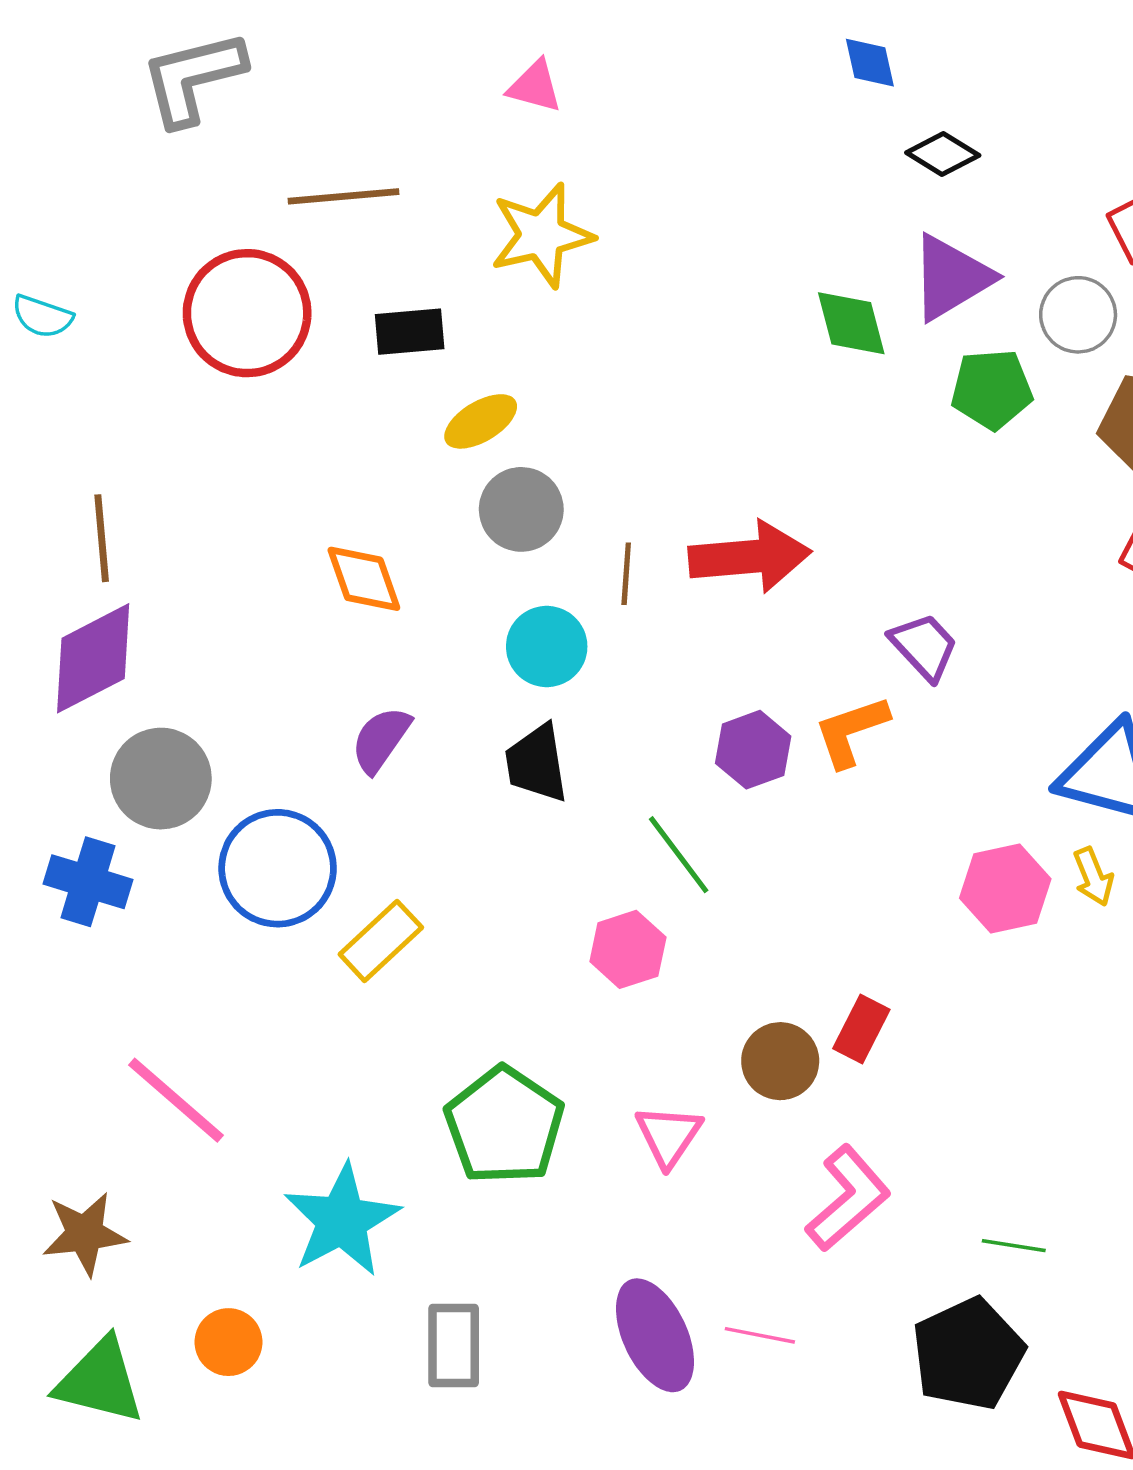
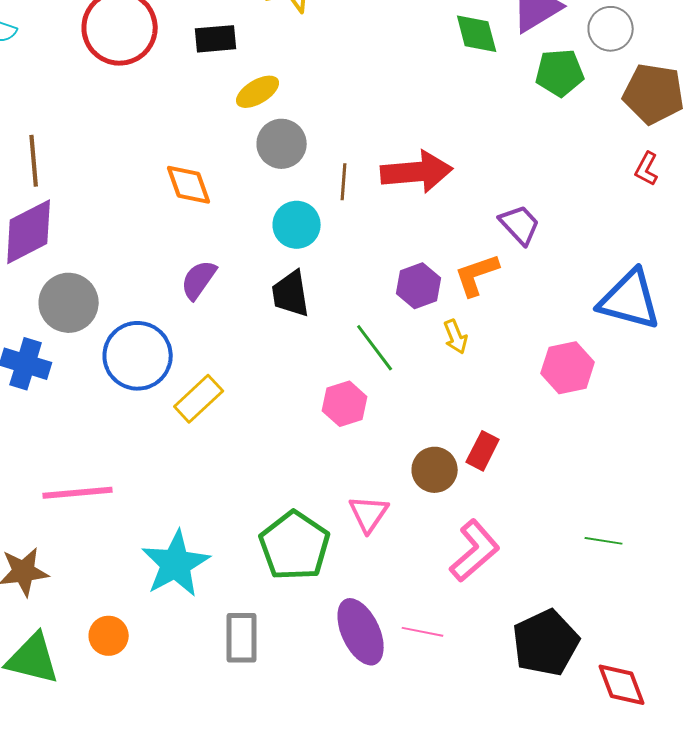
yellow arrow: (1093, 877) -> (456, 337), moved
pink line: (176, 1100) -> (78, 493), turned -46
green pentagon: (504, 1125) -> (295, 546), moved
green line: (1014, 1246) -> (604, 541), moved

